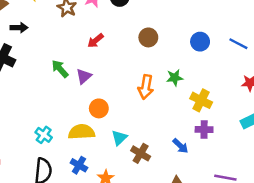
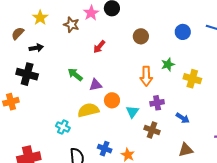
purple triangle: (84, 76) -> (95, 85), moved, turned 40
purple cross: (204, 129) -> (157, 103), moved
yellow semicircle: (82, 132) -> (88, 110), moved
cyan cross: (44, 135) -> (63, 127), moved
cyan triangle: (119, 138) -> (132, 112), moved

